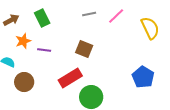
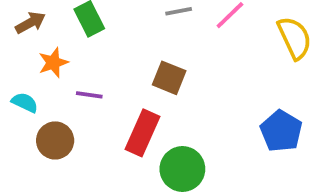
purple line: (44, 50) -> (89, 95), moved
red rectangle: (70, 78) -> (143, 133), turned -35

